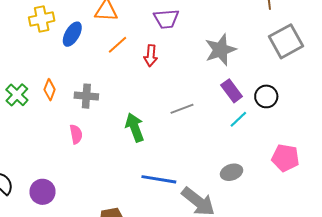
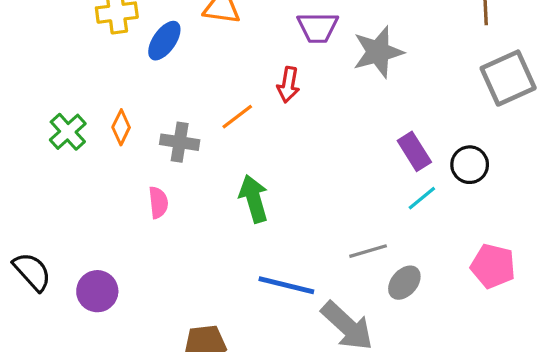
orange line: (118, 45) -> (237, 117), moved
gray star: (220, 50) -> (378, 52), moved
gray line: (182, 109) -> (368, 251), moved
gray ellipse: (231, 172) -> (404, 283), turned -35

